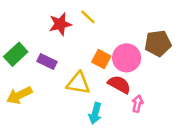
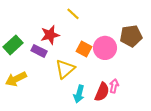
red star: (60, 24) -> (50, 35), moved
yellow triangle: (78, 83) -> (65, 69), turned -50
red semicircle: (119, 84) -> (102, 92), moved, turned 84

